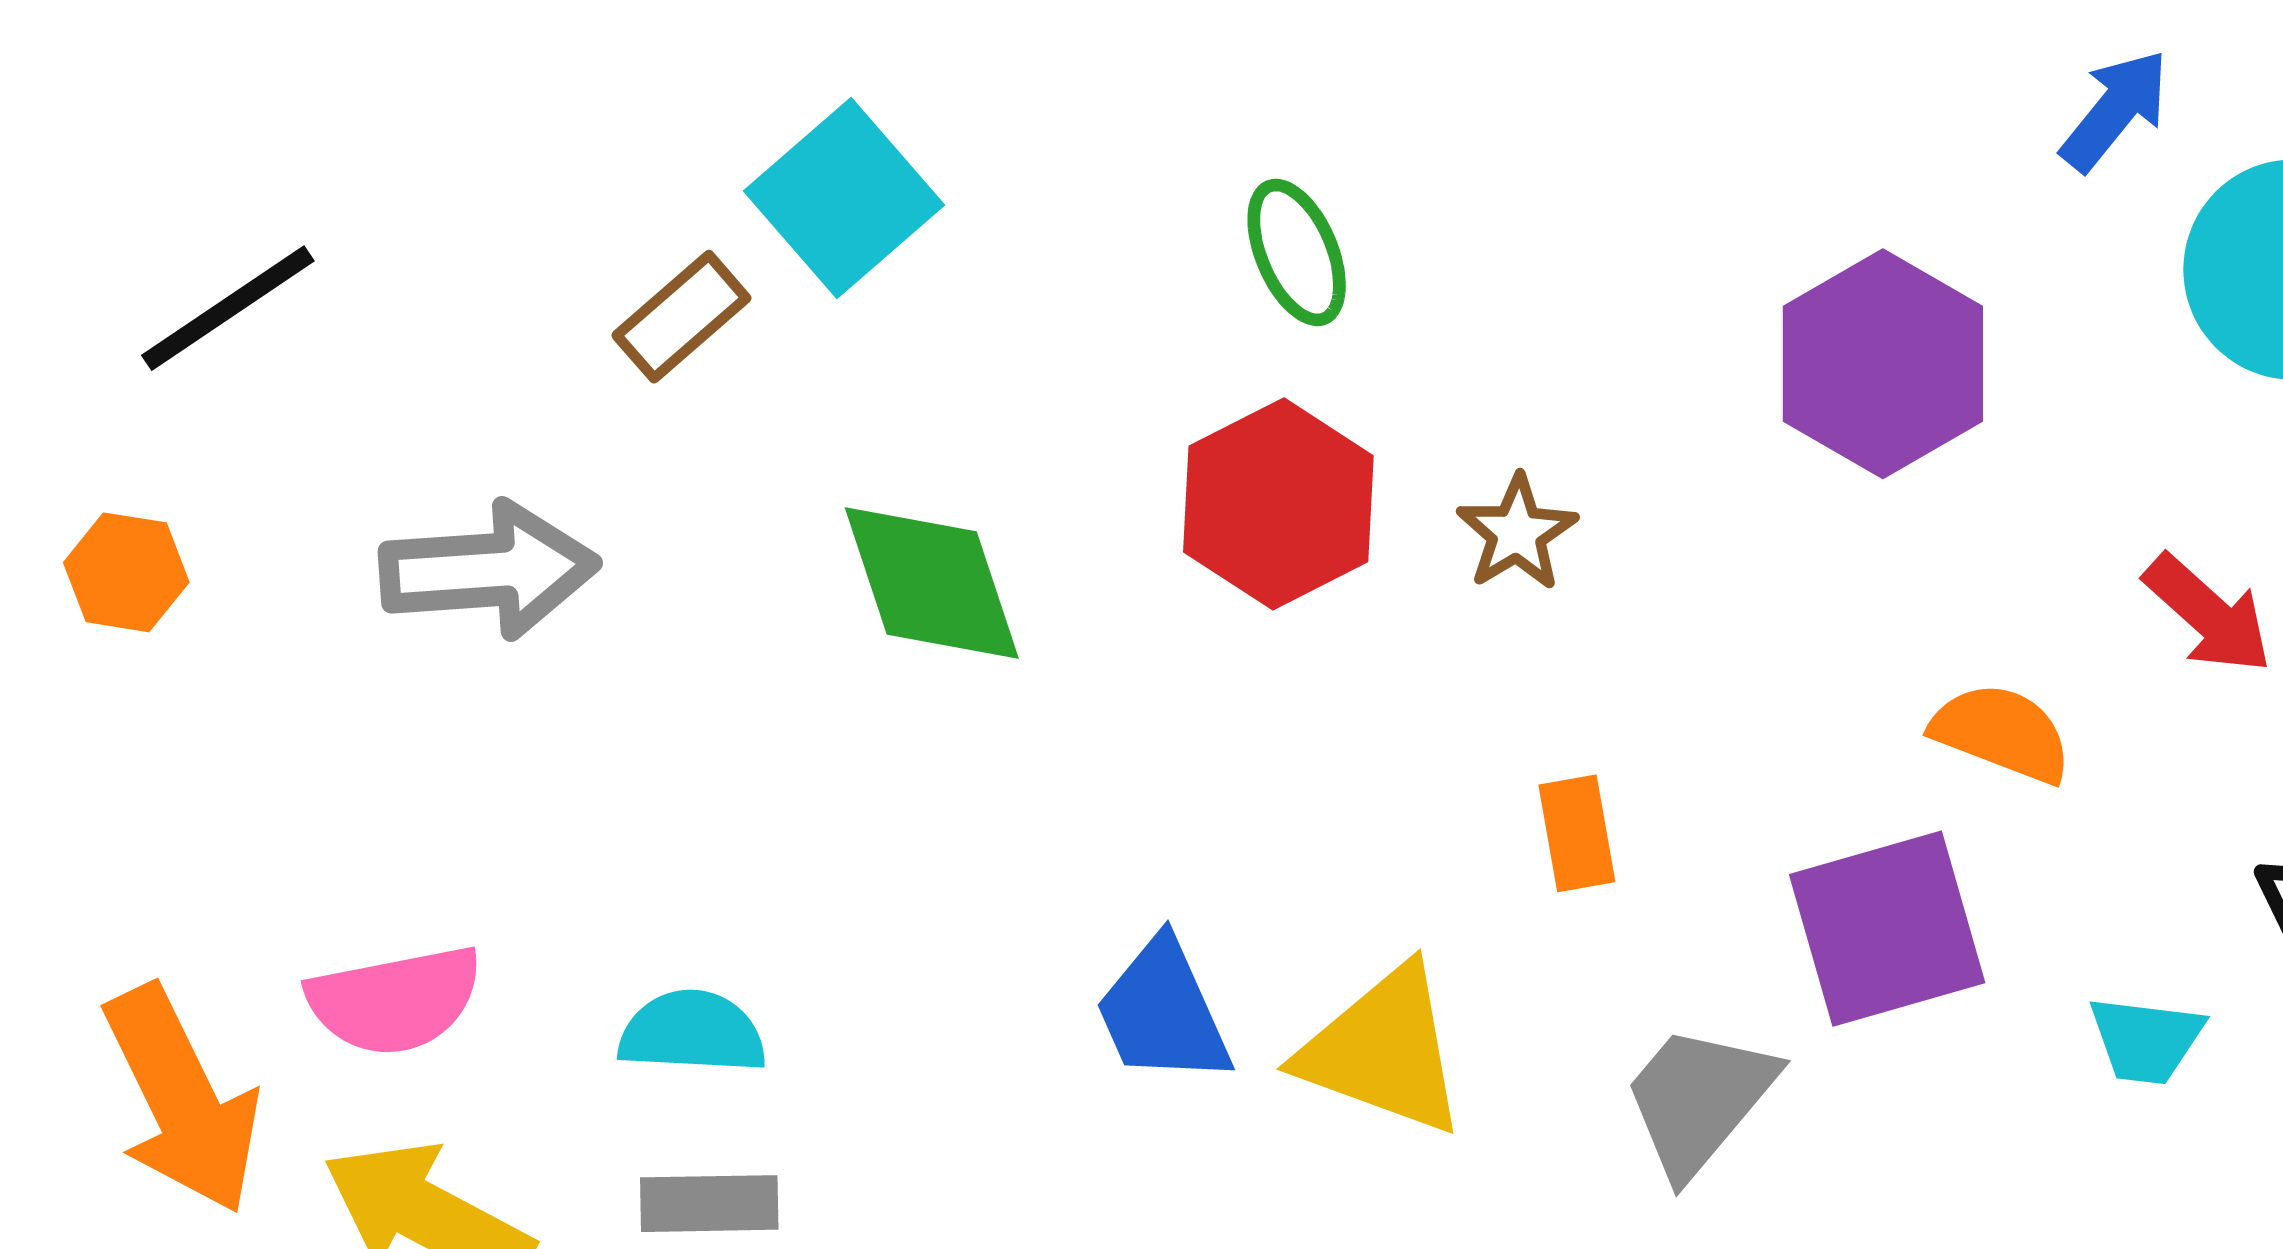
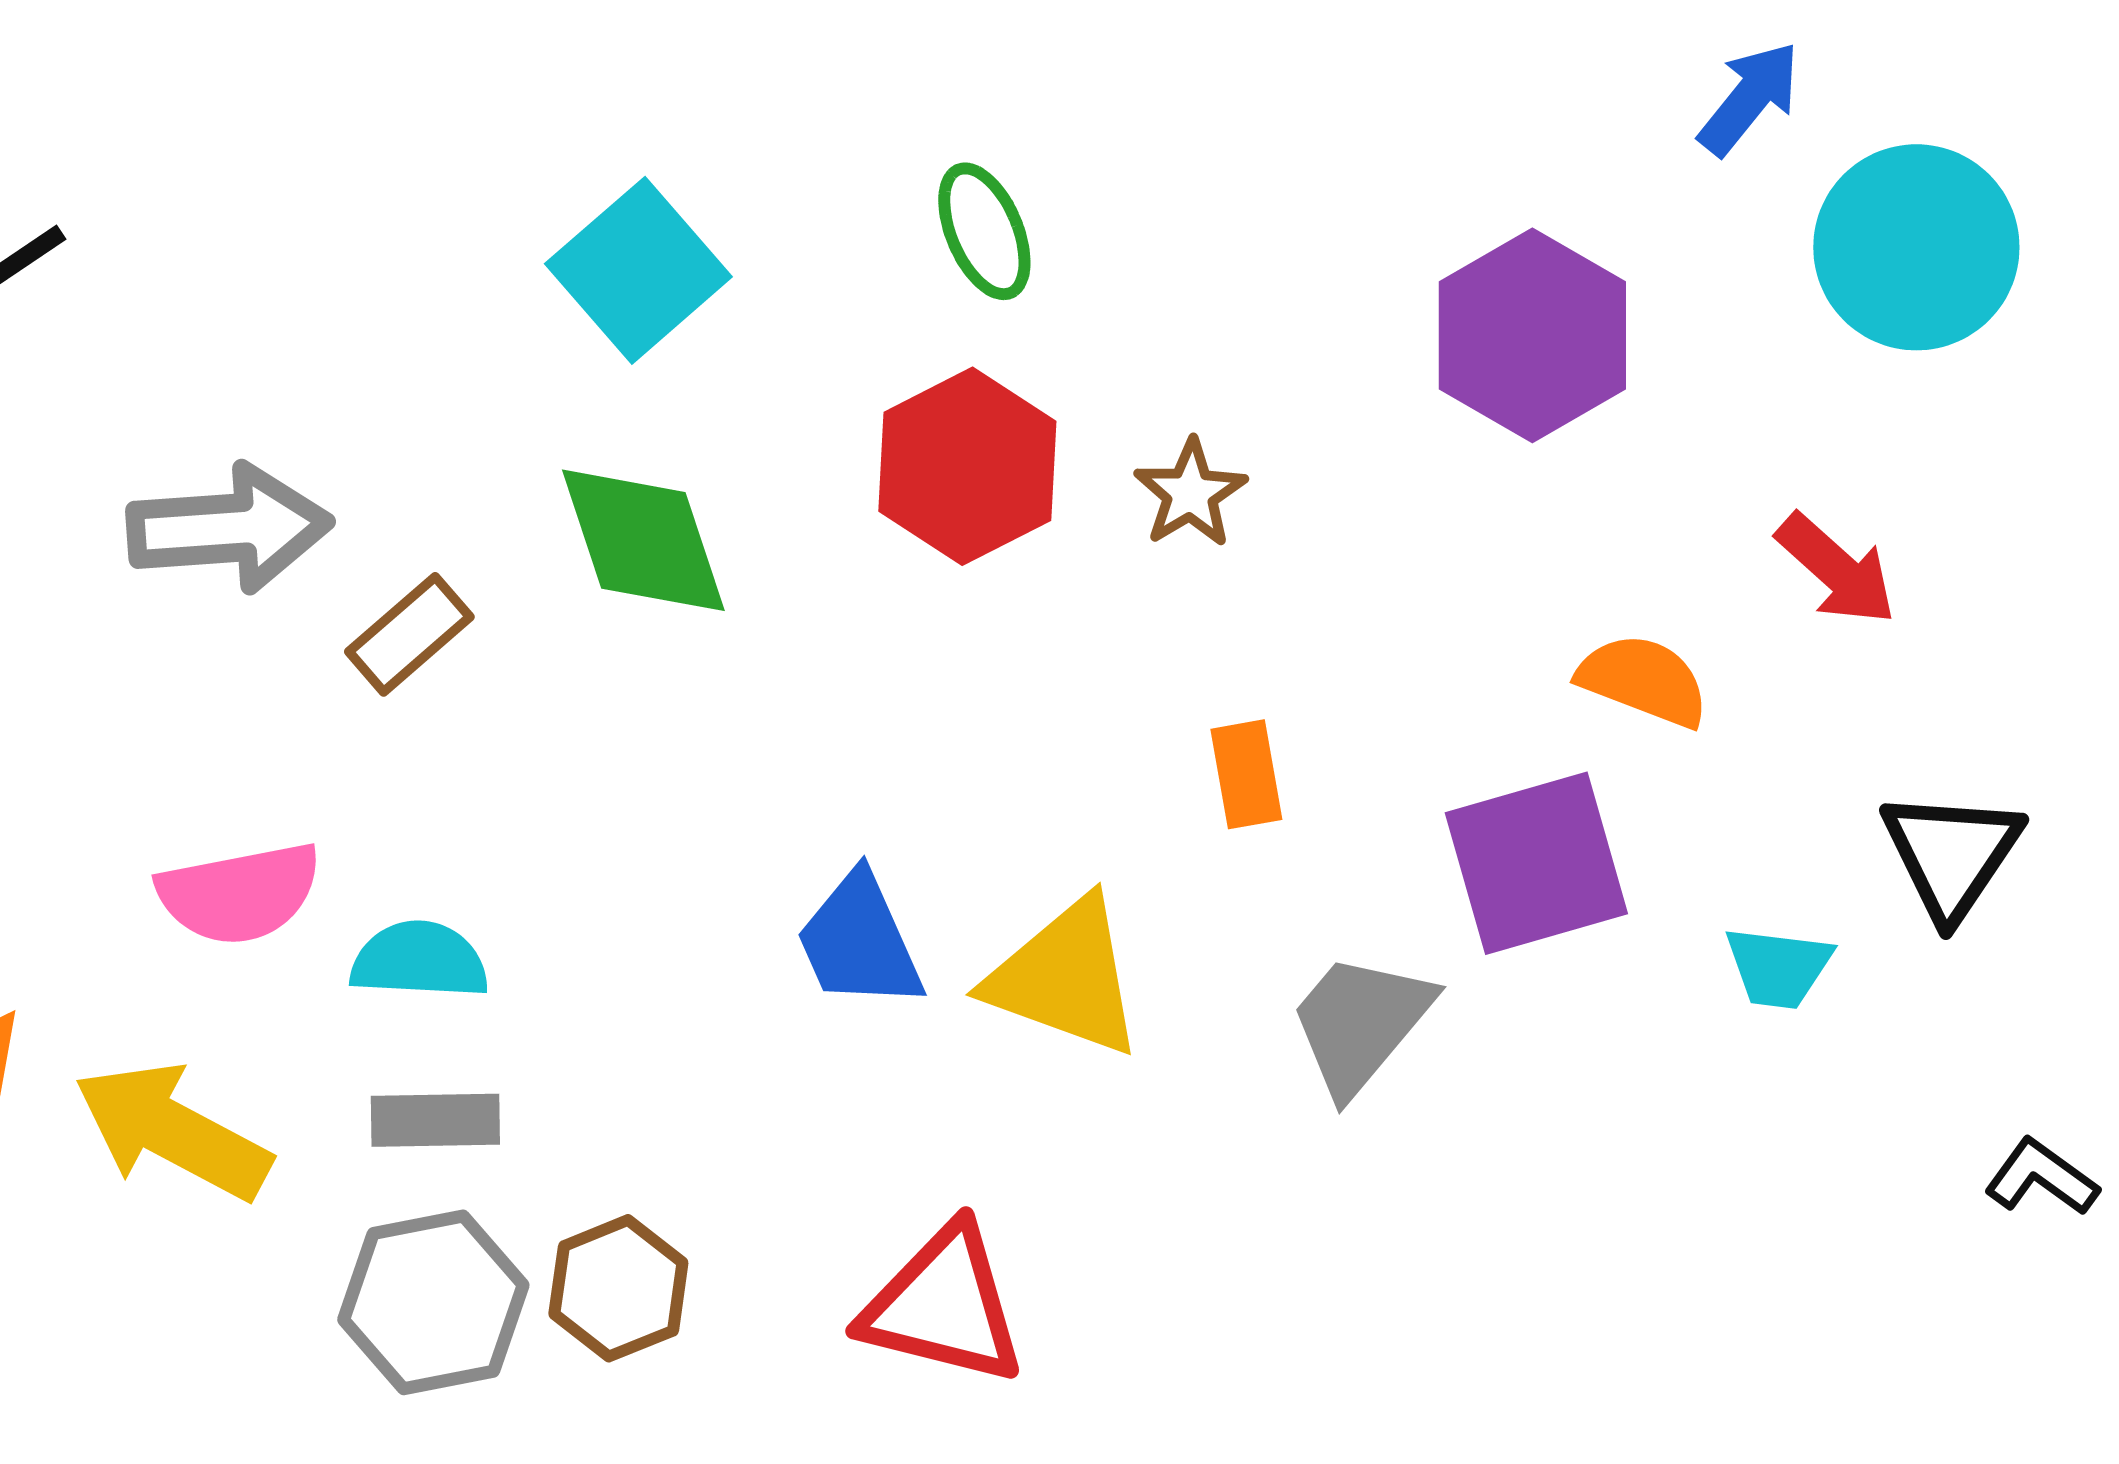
cyan square: (844, 198) -> (638, 270), moved
brown rectangle: (681, 317) -> (409, 634), moved
pink semicircle: (395, 1000) -> (239, 893), moved

